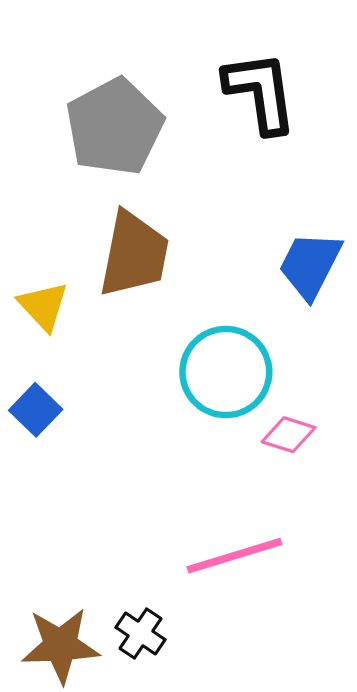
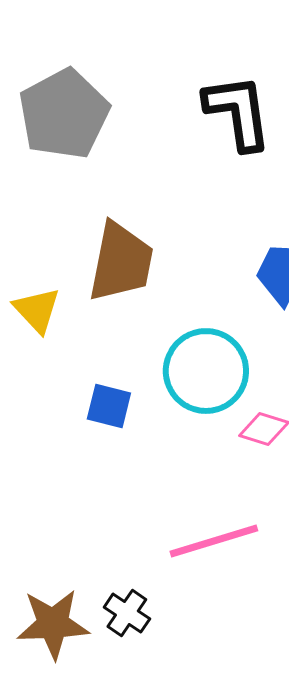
gray pentagon: (115, 127) -> (64, 114), moved
blue square: (36, 410) -> (109, 406), moved, turned -30

